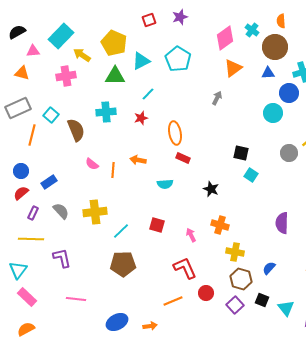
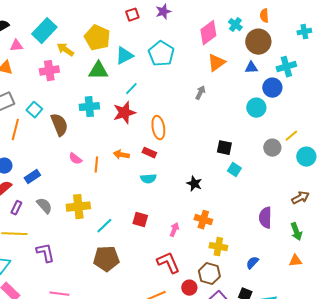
red star: (141, 118) -> (124, 113), size x1.6
red rectangle: (183, 158) -> (149, 153), moved
pink arrow: (191, 235) -> (174, 230), turned 48
brown hexagon: (241, 279) -> (209, 274), moved

